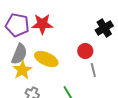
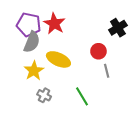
red star: (42, 24) -> (54, 24), turned 30
gray semicircle: (19, 54) -> (32, 42), moved

